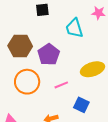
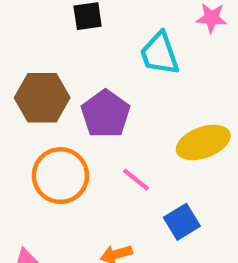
pink line: (61, 85) -> (136, 180), turned 64
blue square: (81, 105) -> (182, 222), turned 35

